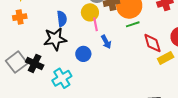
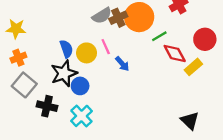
yellow circle: (90, 12) -> (87, 53), moved
green line: (133, 24) -> (159, 36), moved
blue circle: (83, 54) -> (80, 86), moved
gray square: (17, 62) -> (24, 85), moved

